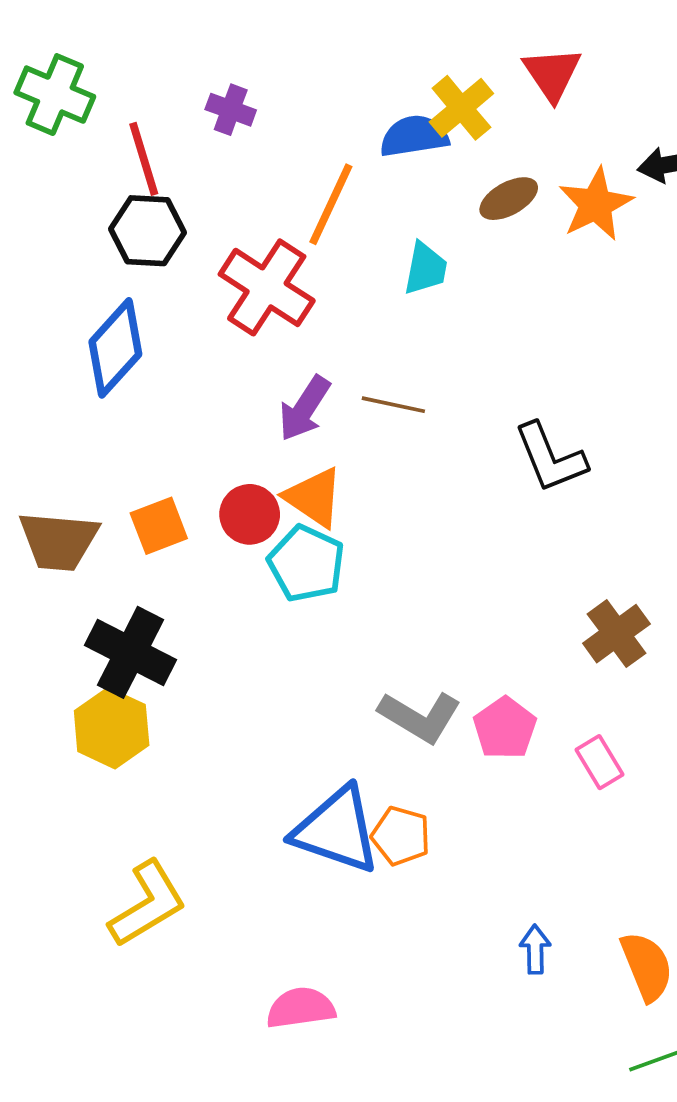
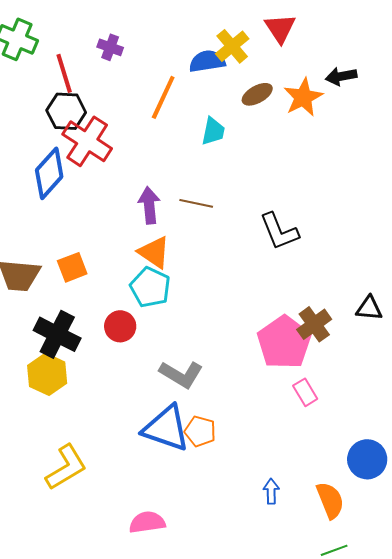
red cross: (267, 287) -> (87, 141), moved
purple arrow: (304, 408) -> (149, 205), turned 141
red circle: (250, 514) -> (120, 326), moved
gray L-shape: (420, 717) -> (181, 374), moved
pink pentagon: (505, 728) -> (284, 342), moved, size x1.6

